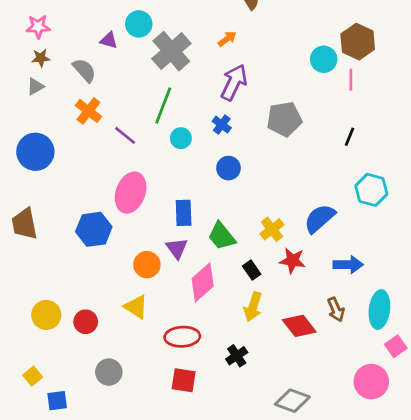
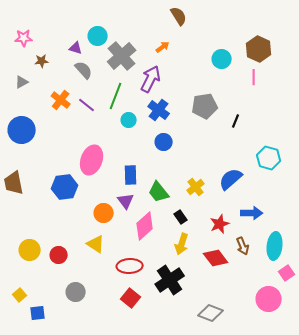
brown star: (41, 58) -> (42, 61), moved
cyan circle: (324, 59) -> (222, 59), moved
gray semicircle: (84, 70) -> (84, 70), moved
purple arrow: (234, 82) -> (151, 79), moved
blue cross: (222, 125) -> (159, 110), size x1.5
purple line: (125, 135) -> (87, 105), moved
black line: (350, 137) -> (236, 121), moved
red star: (292, 261) -> (220, 224), moved, turned -30
black cross: (237, 356) -> (170, 280), size x1.8
red square: (184, 380) -> (131, 298), turned 30

